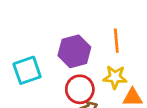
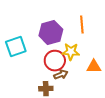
yellow star: (115, 77) -> (71, 52), moved

